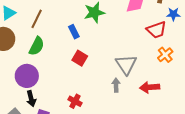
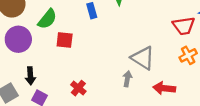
red square: (80, 58) -> (65, 40), moved, turned -35
gray triangle: (126, 64) -> (143, 58), turned -35
purple circle: (27, 76) -> (18, 39), moved

